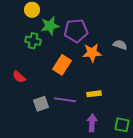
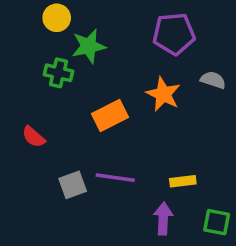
purple pentagon: (76, 31) -> (174, 34), moved
orange star: (92, 53) -> (163, 94), turned 30
orange rectangle: (62, 65) -> (110, 116), turned 30
yellow rectangle: (94, 94) -> (183, 181), moved

